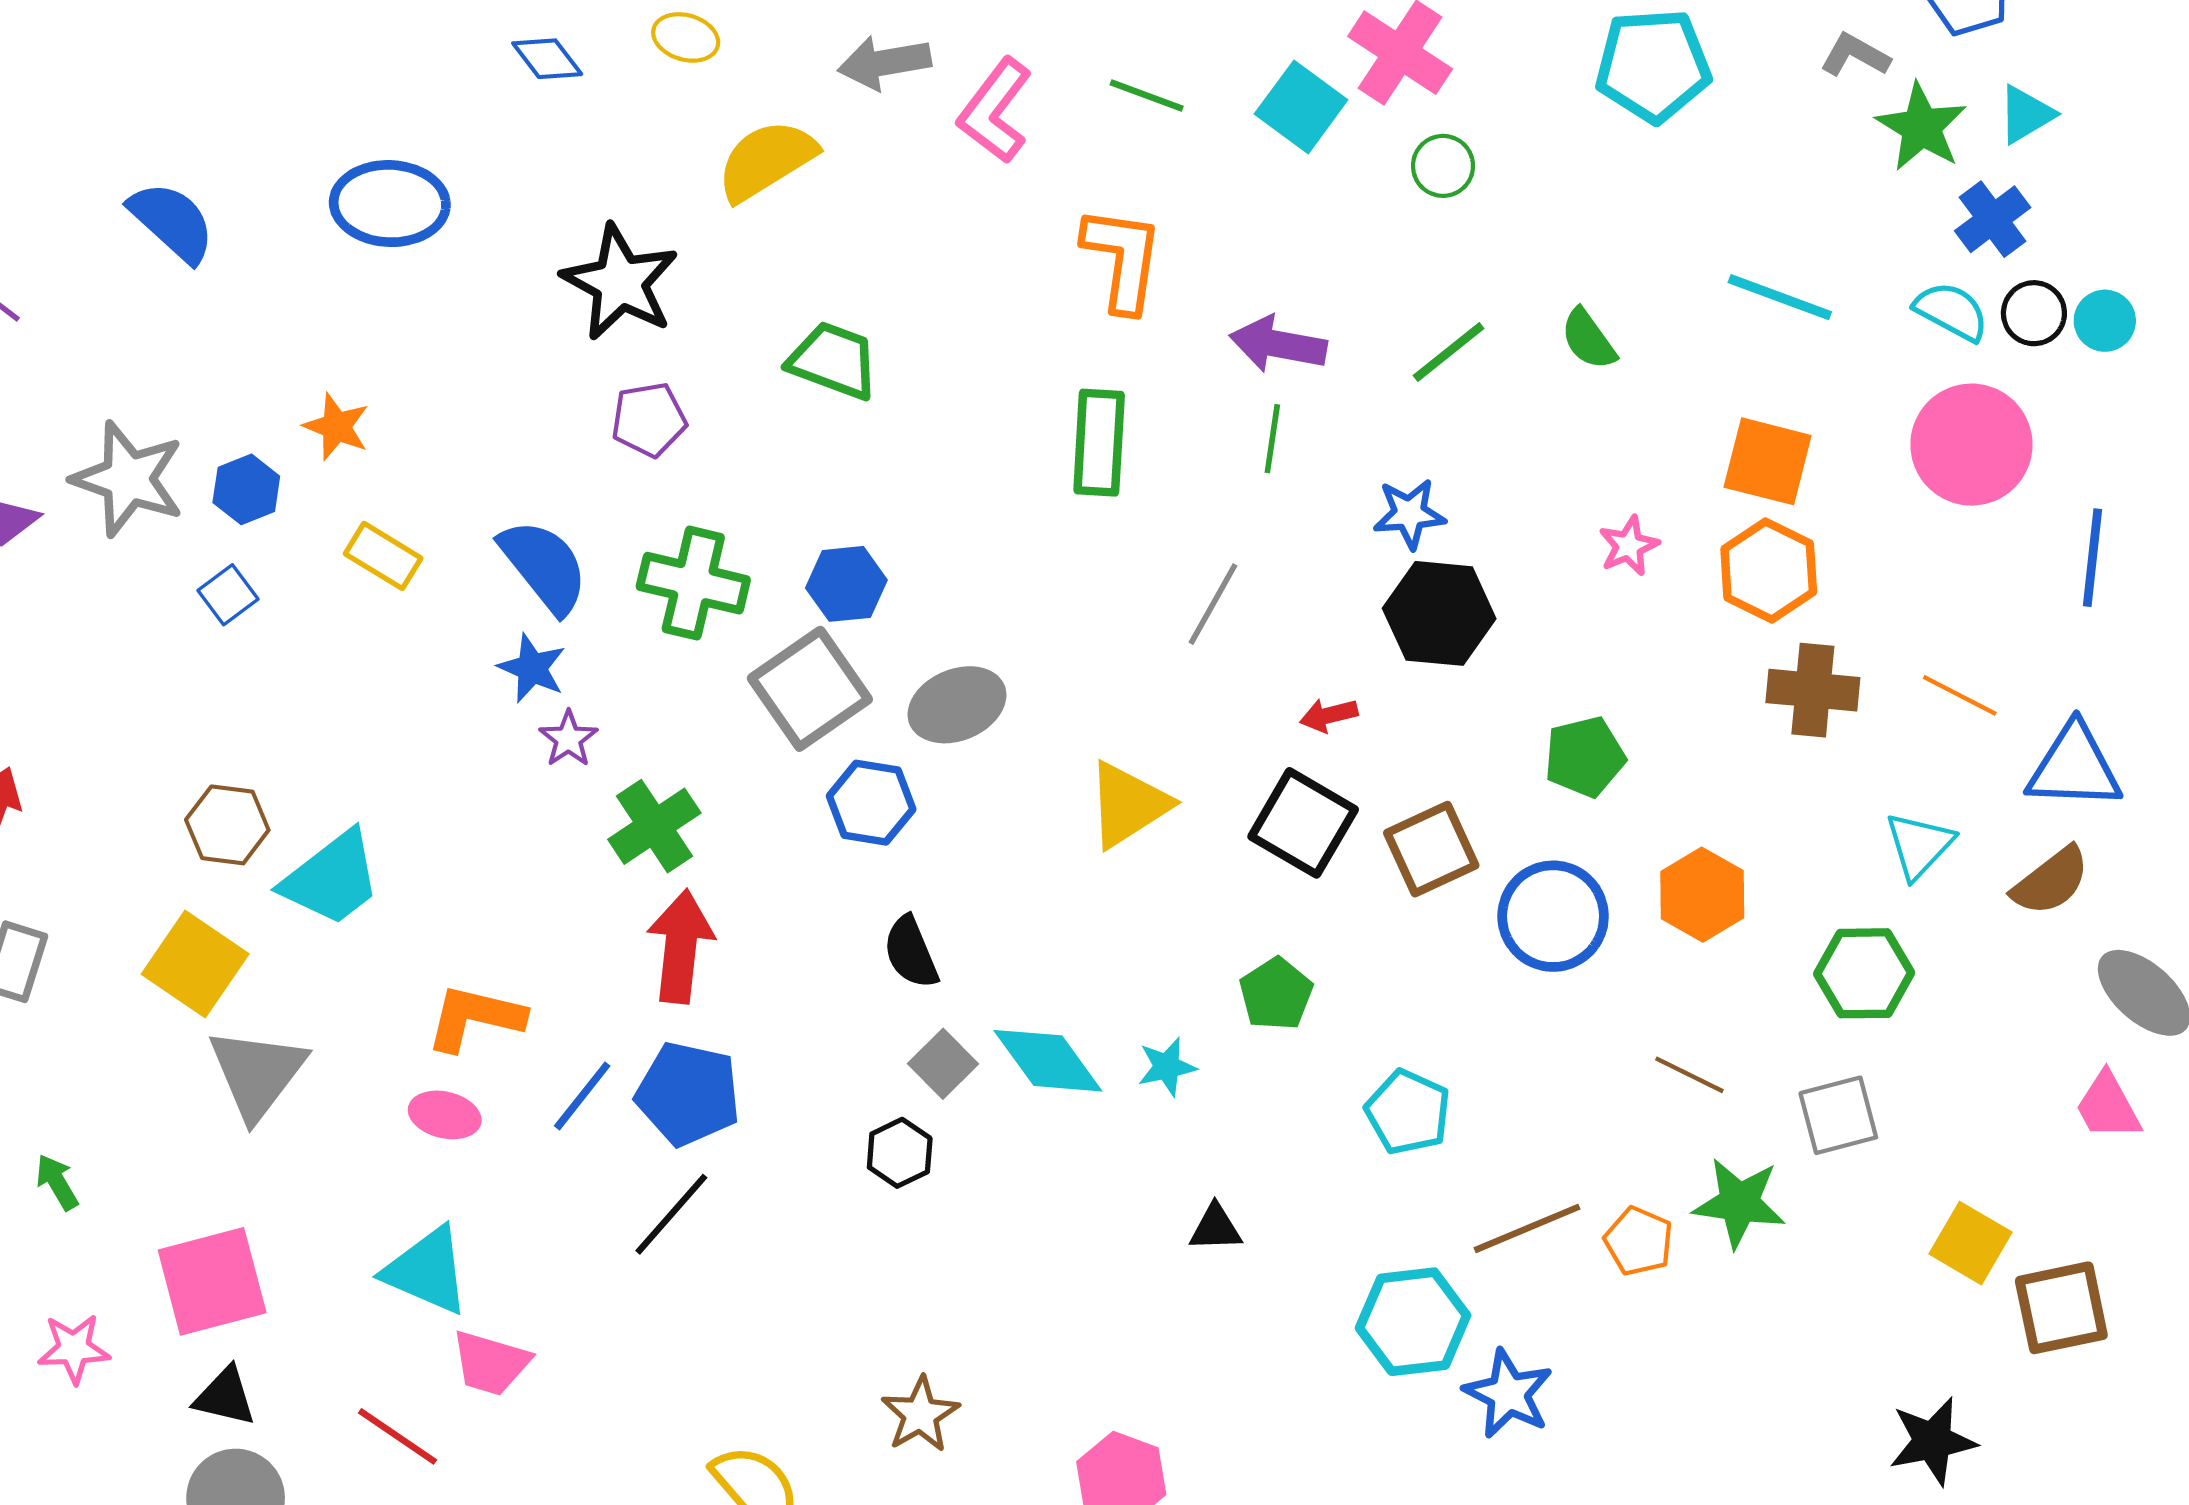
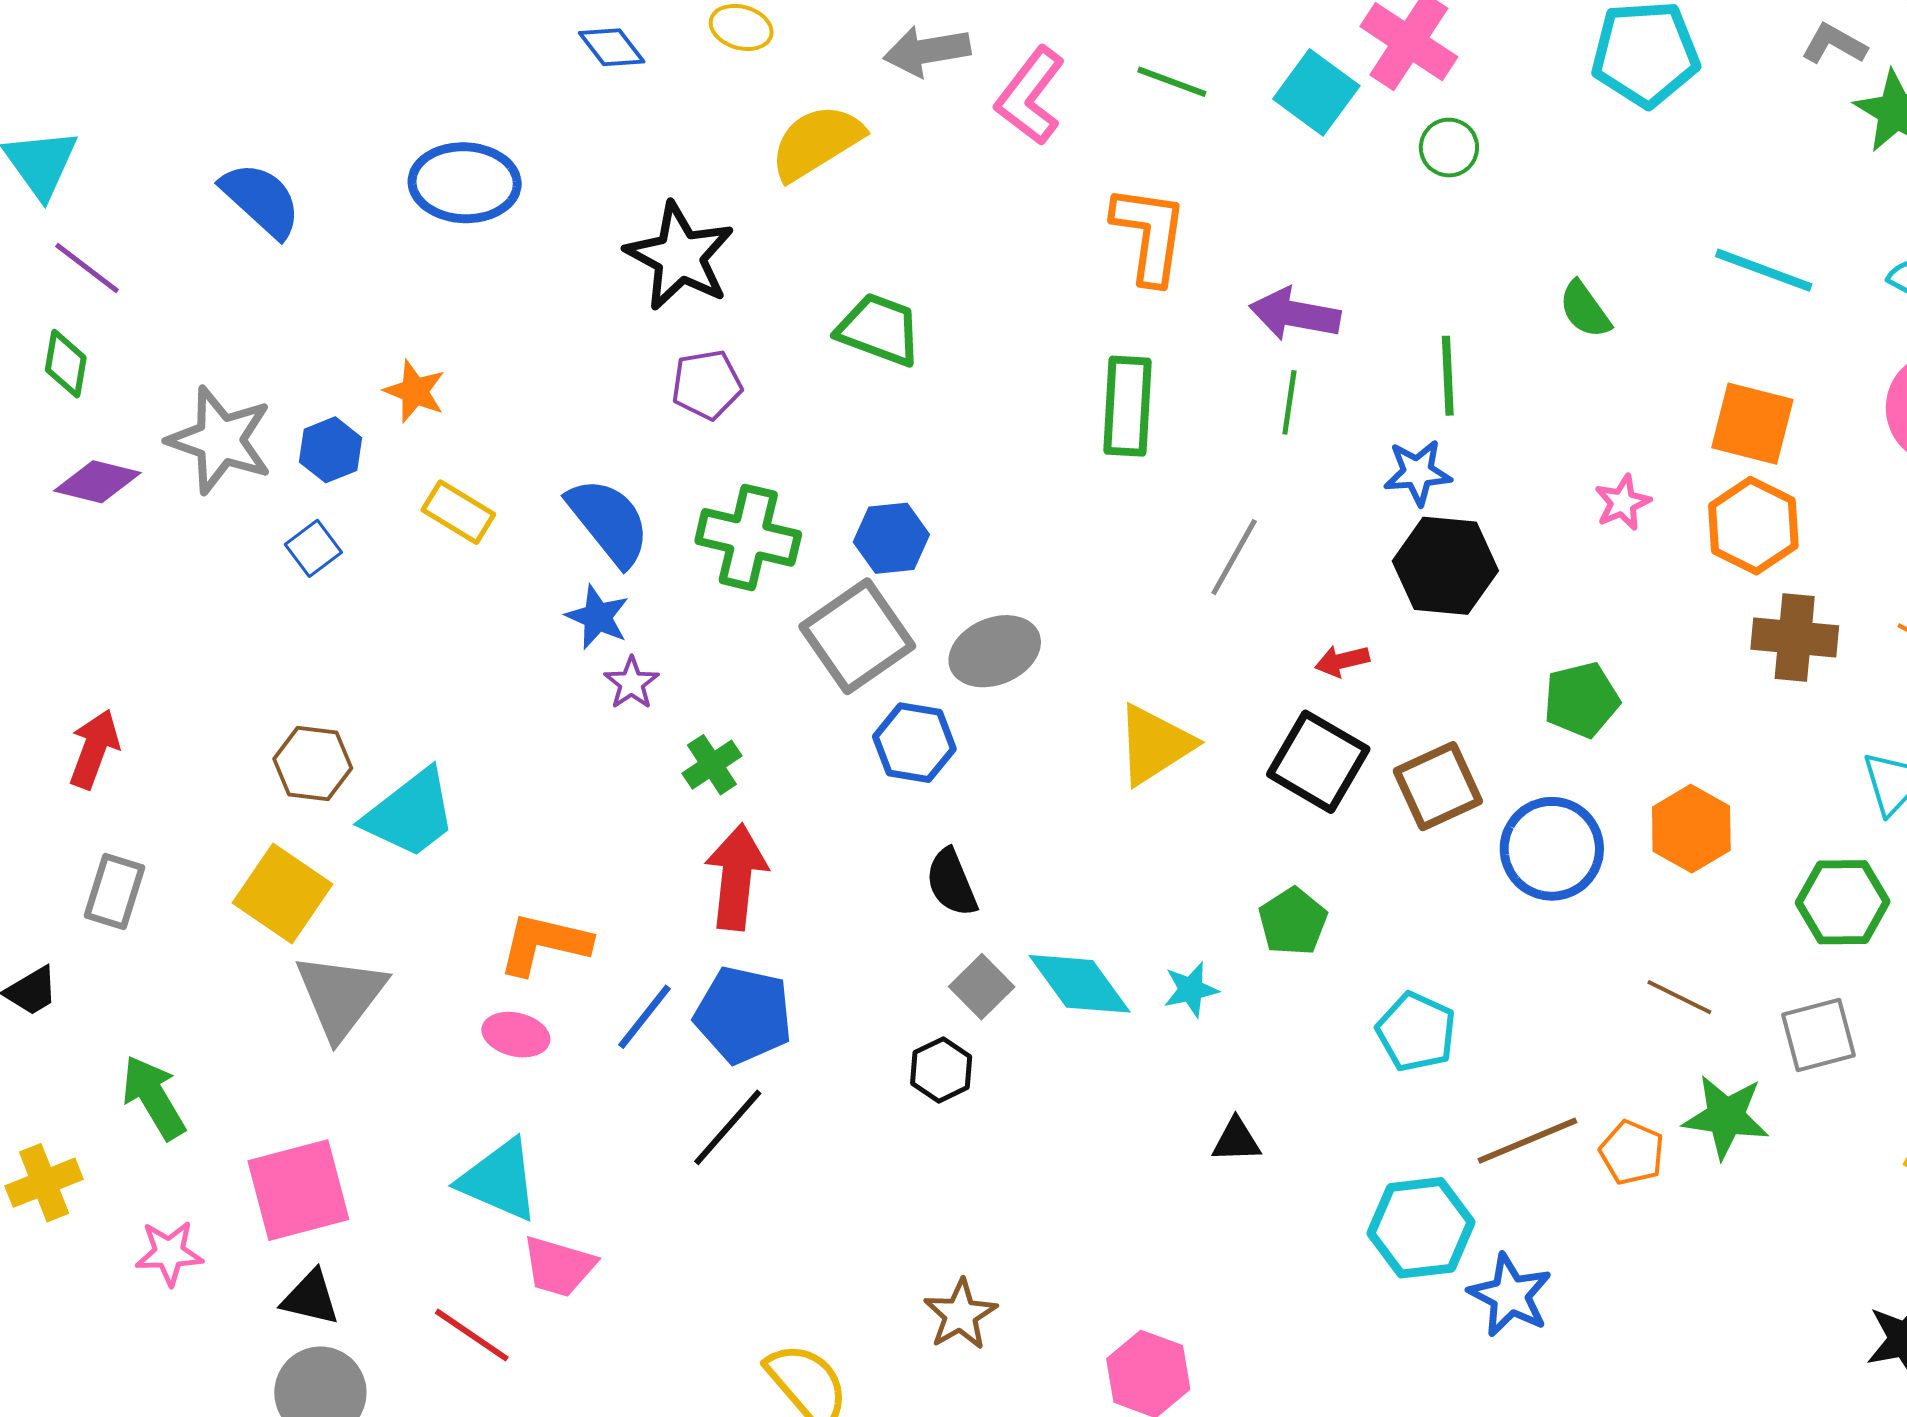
green line: (1449, 352) -> (1448, 376), moved, turned -54
green cross: (654, 826) -> (712, 765), size x0.7
green arrow: (57, 1182) -> (154, 1097), size x1.6

